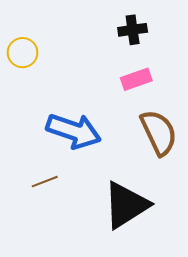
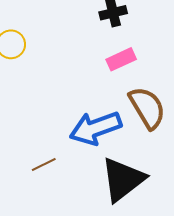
blue arrow: (74, 131) -> (95, 128), moved, turned 147

